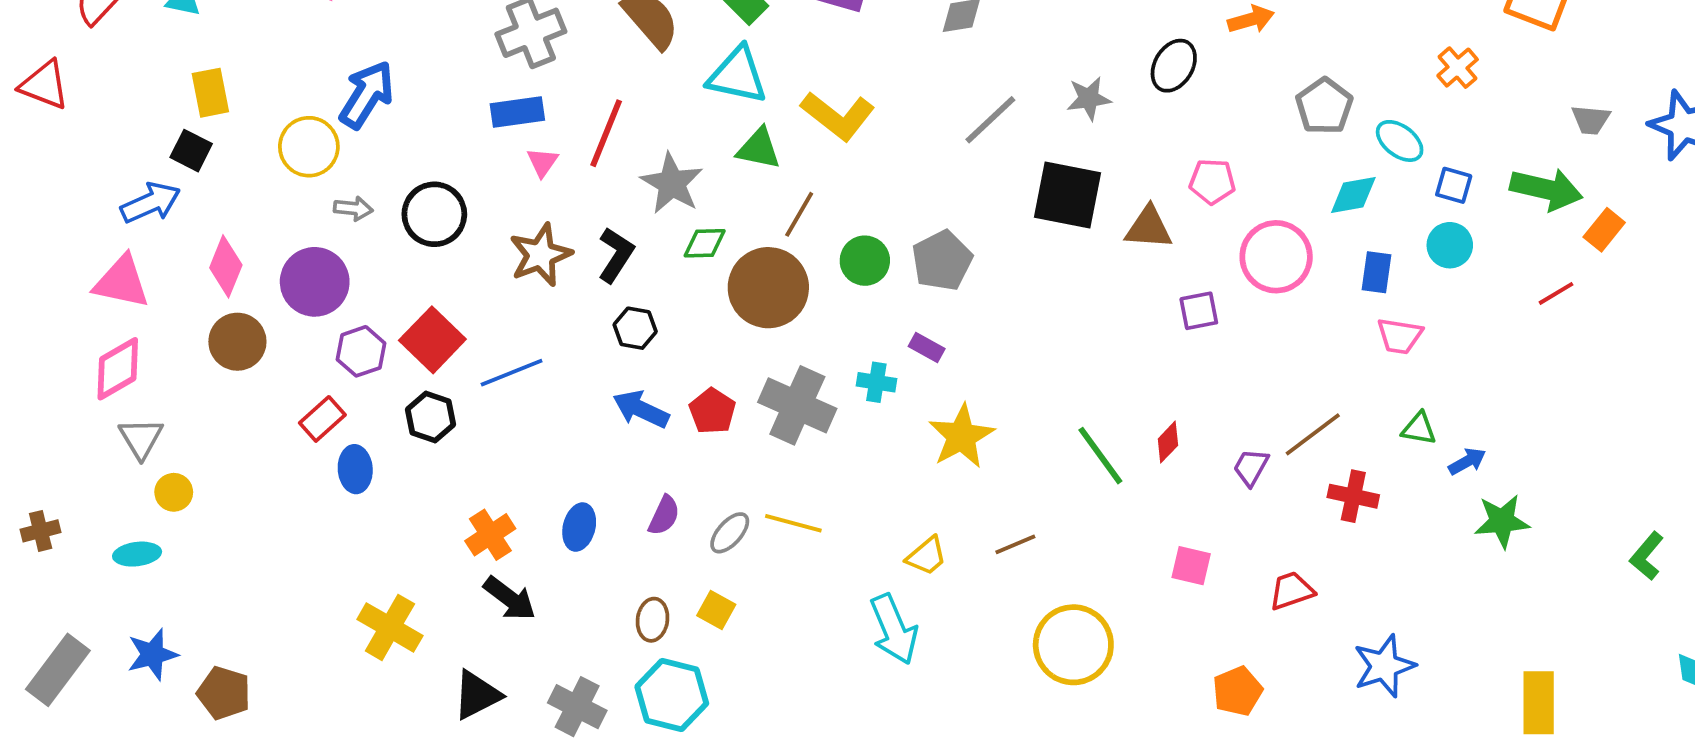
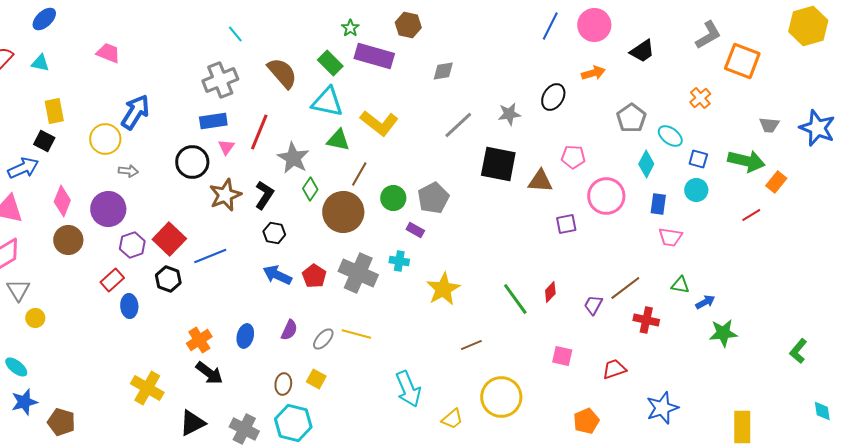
cyan diamond: (1353, 195) -> (646, 164), turned -52
black circle: (434, 214) -> (192, 162), moved
green diamond: (705, 243) -> (310, 189), turned -55
purple rectangle: (927, 347) -> (415, 230), moved
cyan ellipse: (137, 554) -> (16, 367), moved, turned 45
yellow trapezoid: (927, 556) -> (452, 419), moved

